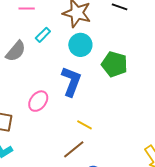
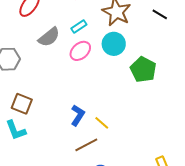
blue L-shape: (71, 81) -> (78, 115), moved, size x0.7
pink ellipse: (38, 101) -> (80, 51), moved

